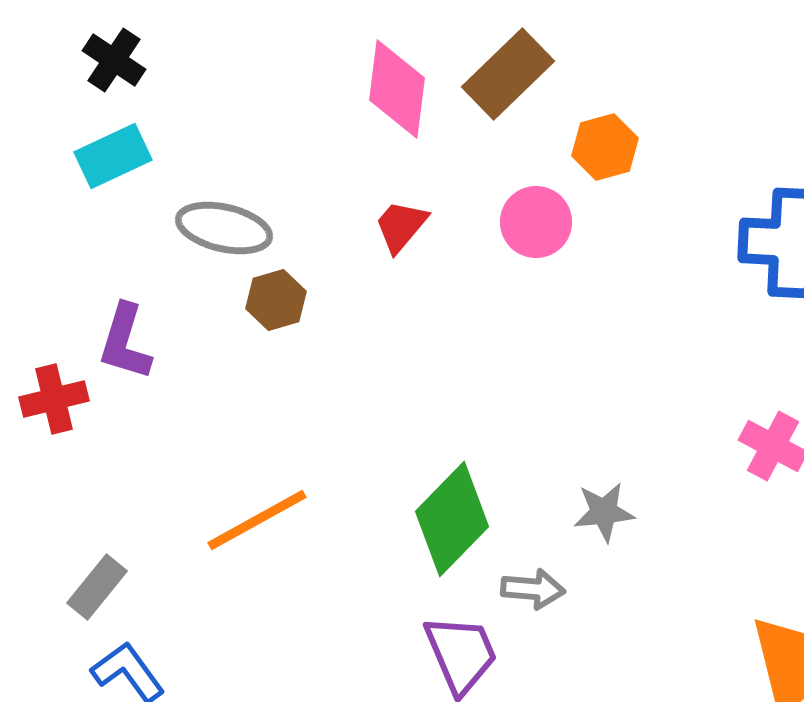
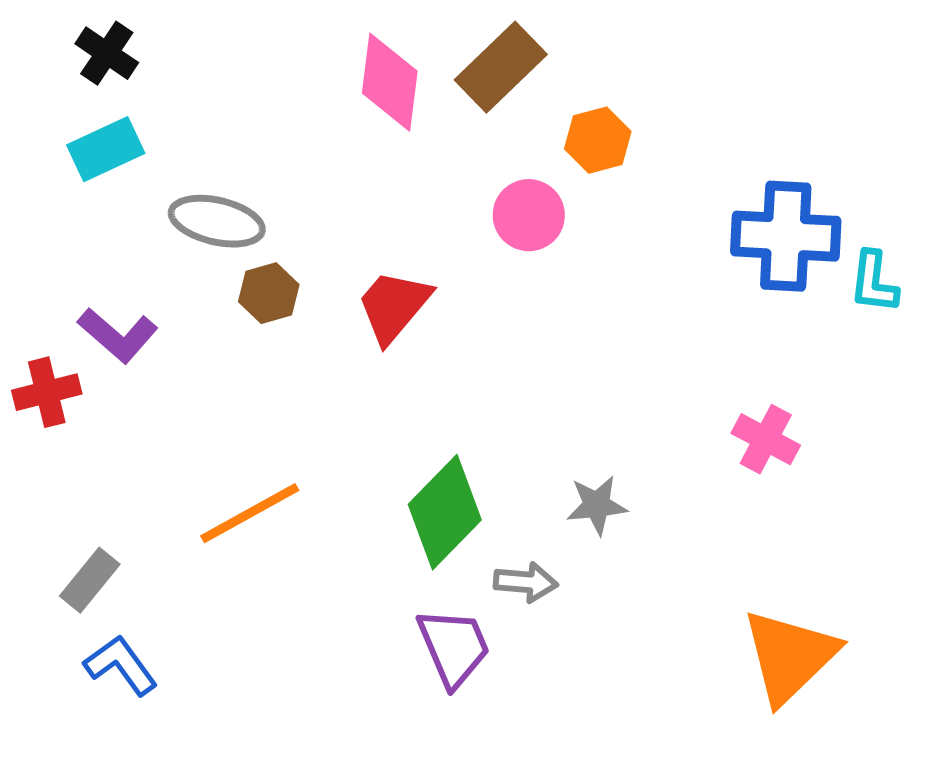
red trapezoid: (401, 226) -> (394, 306), moved, size x1.4
purple L-shape: (125, 342) -> (118, 335), turned -66

